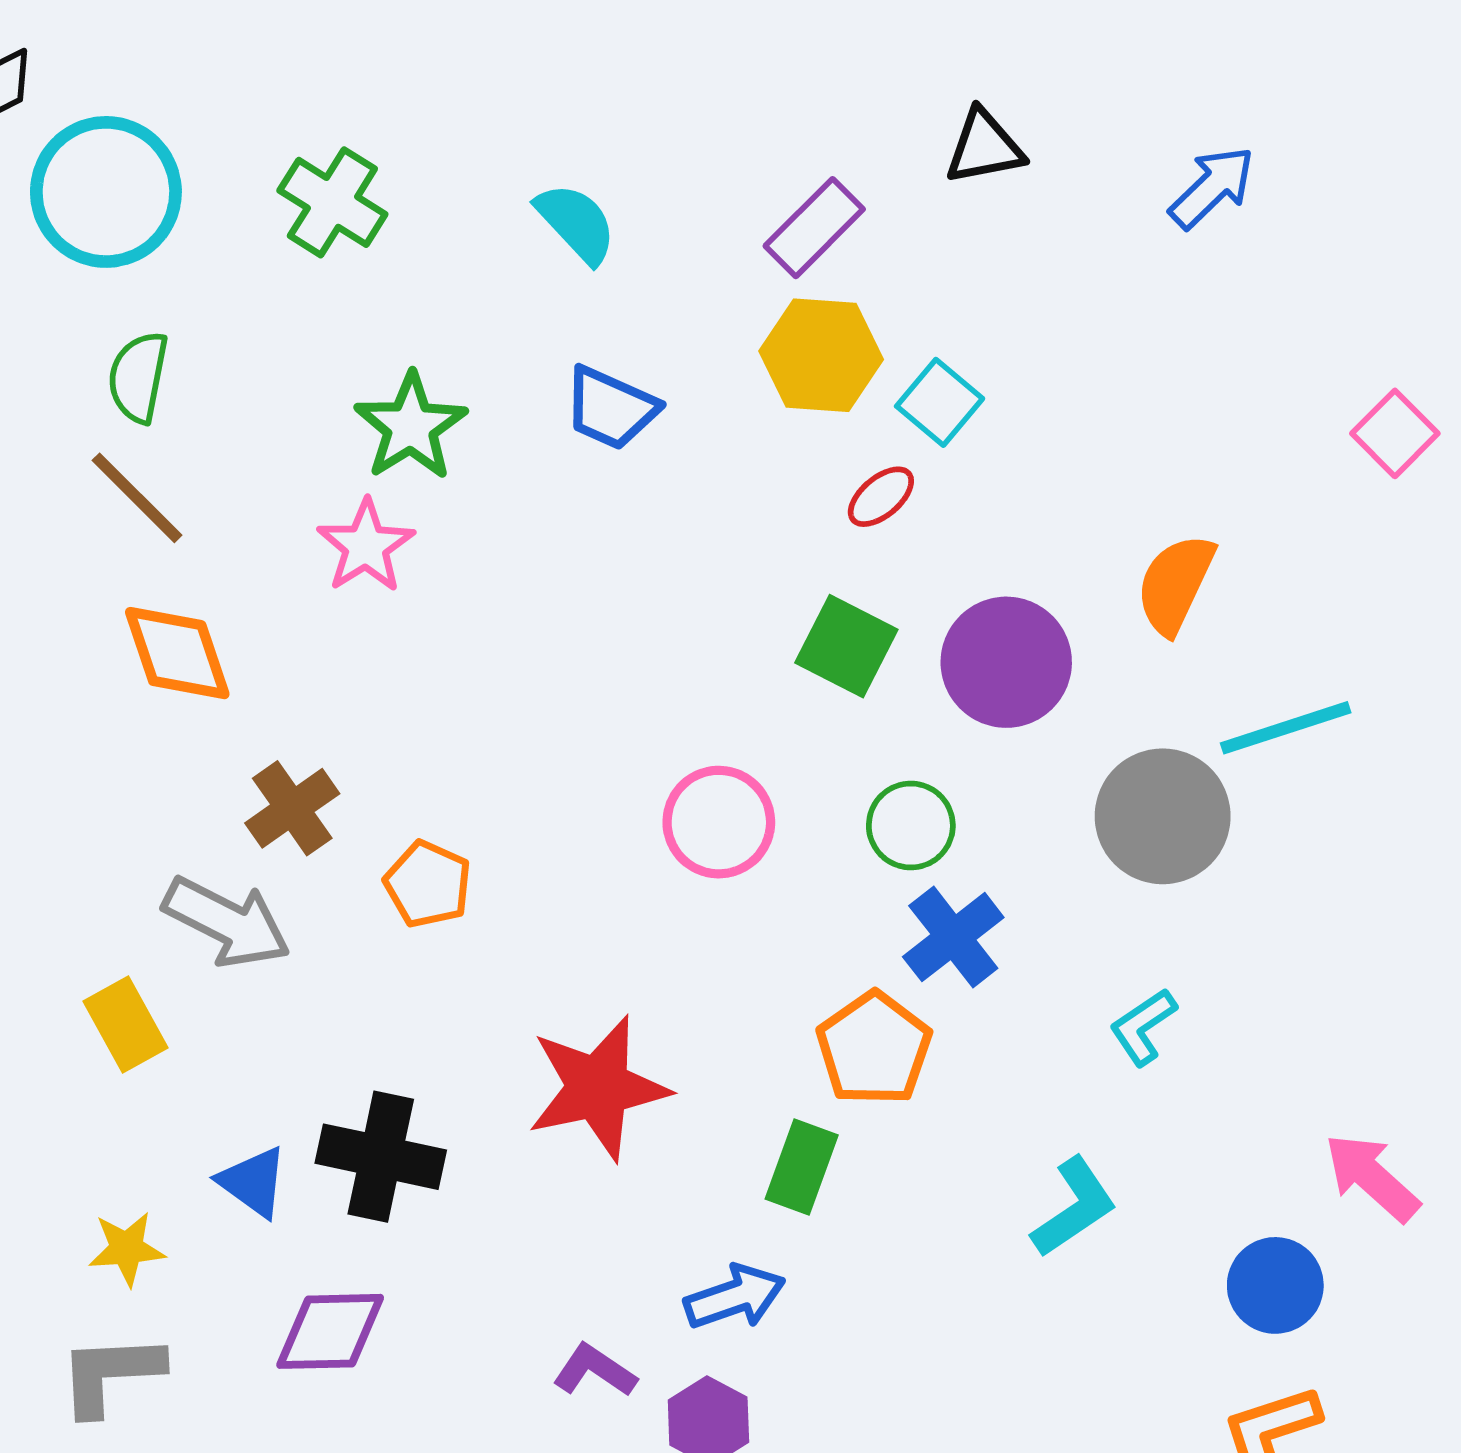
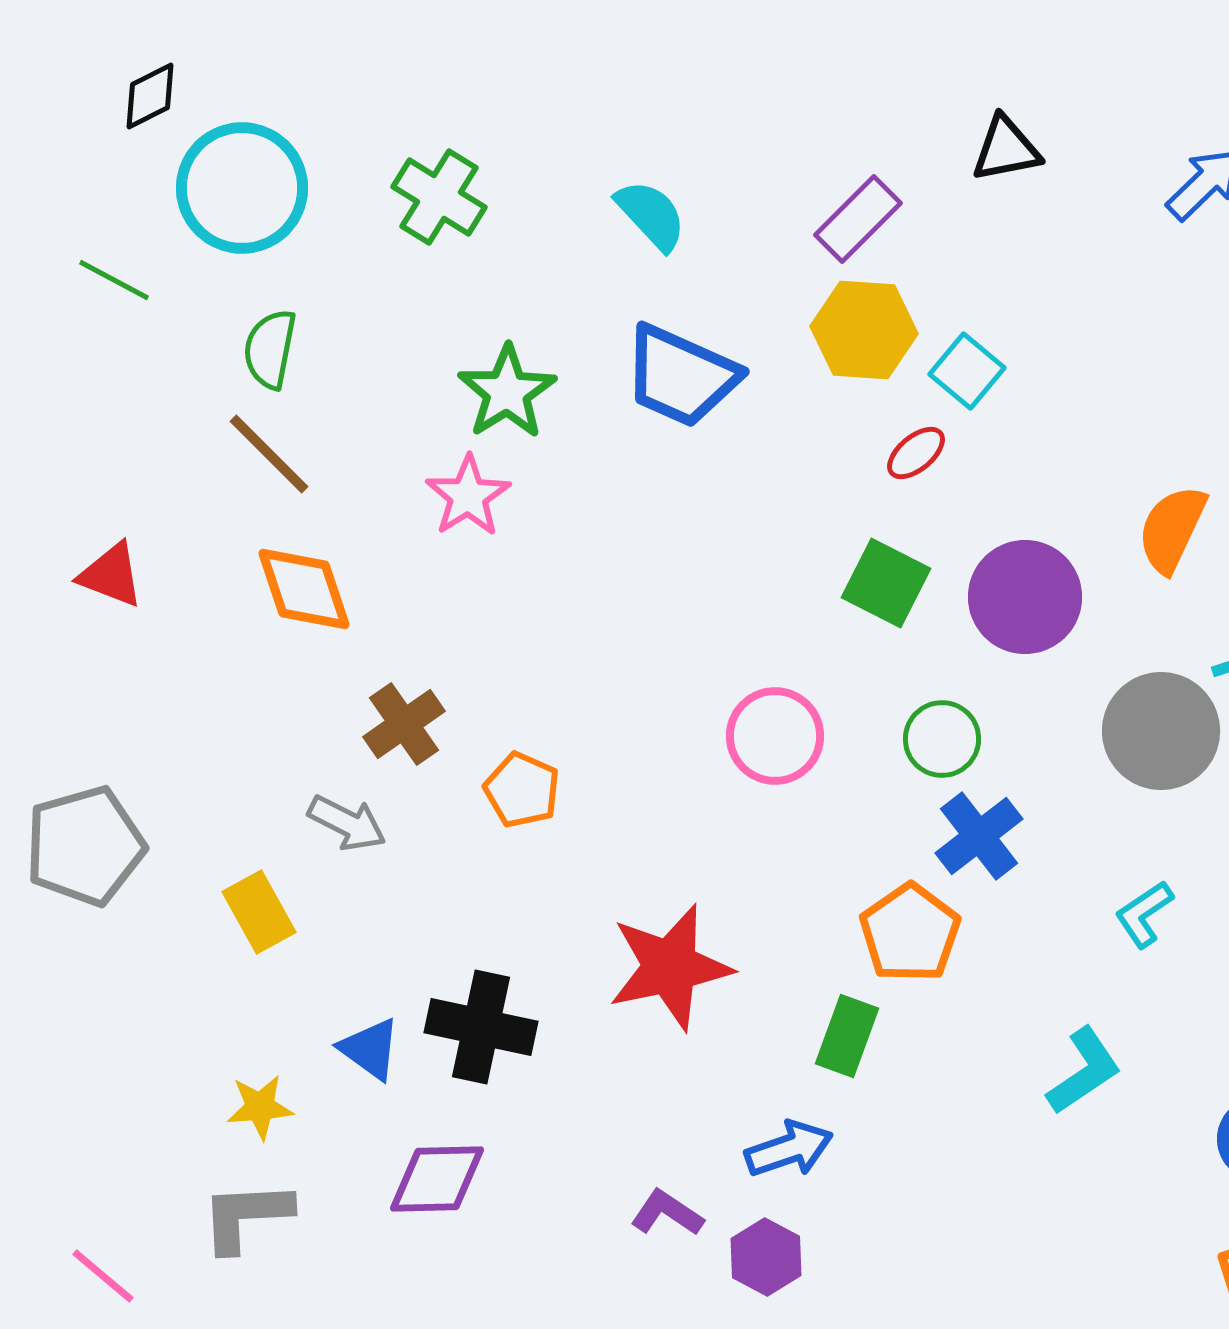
blue trapezoid: (611, 408) -> (681, 376), size x1.4
gray arrow: (227, 922) -> (347, 823), size x0.7

